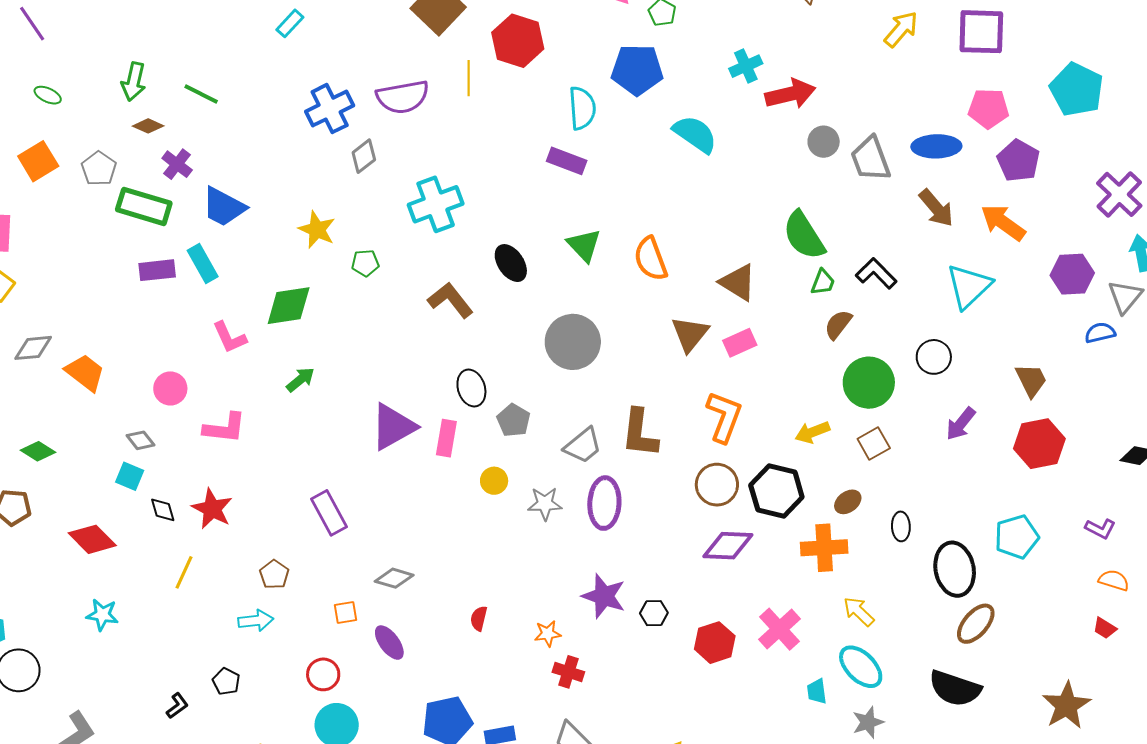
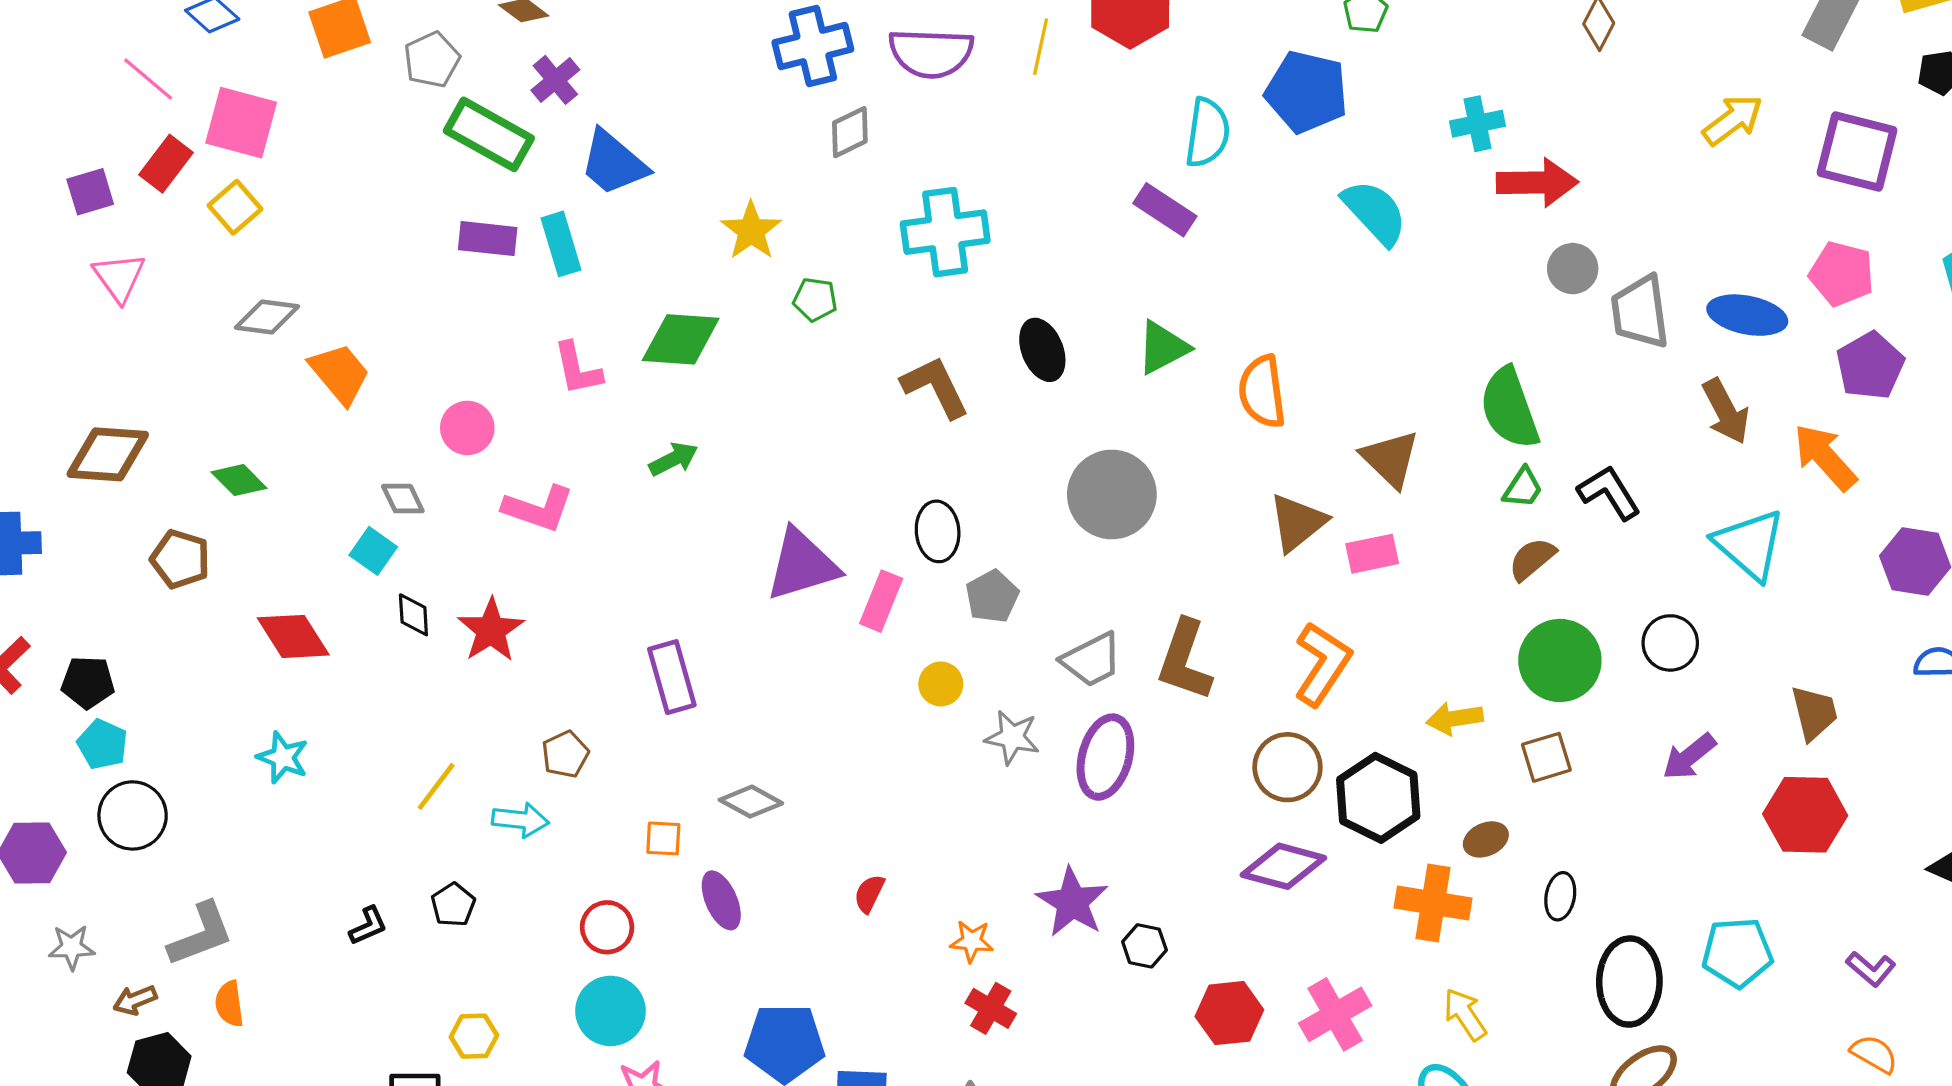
green triangle: (584, 245) -> (1163, 347), turned 33
cyan triangle: (969, 286) -> (1750, 545), turned -48
yellow line: (184, 572) -> (436, 786), moved

